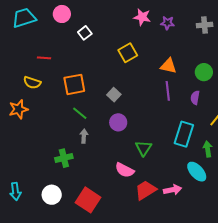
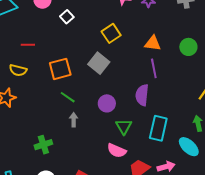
gray square: (114, 95) -> (99, 63), moved, size x1.5
purple semicircle: (195, 98) -> (142, 95), moved, size x1.5
cyan rectangle: (184, 134) -> (158, 128), moved
green triangle: (144, 148) -> (124, 127), moved
green cross: (64, 158) -> (43, 145), moved

